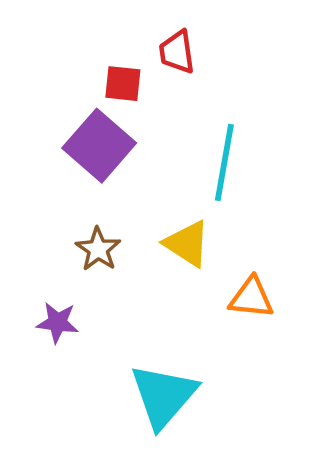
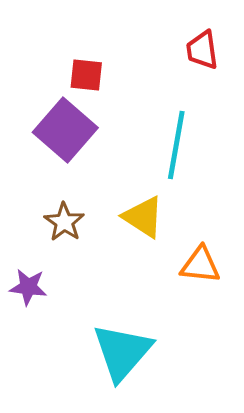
red trapezoid: (177, 52) -> (202, 50), moved

